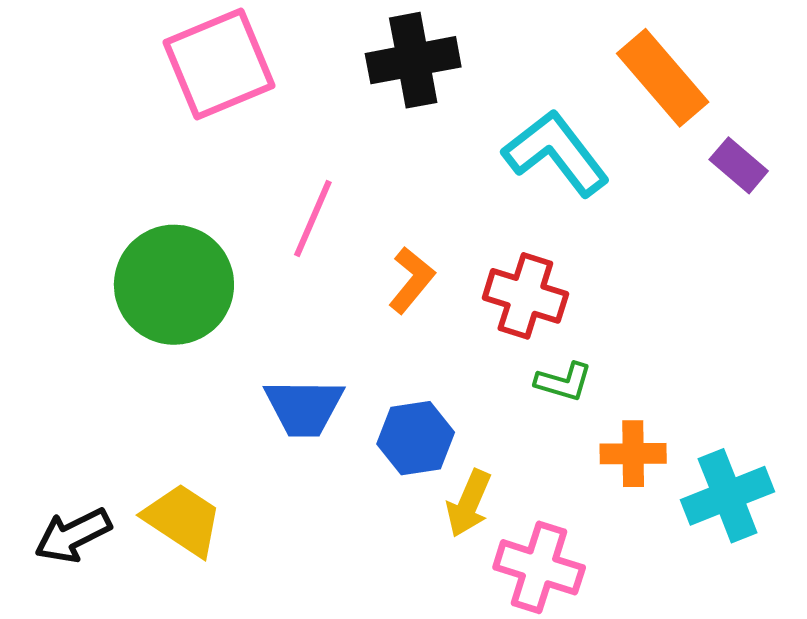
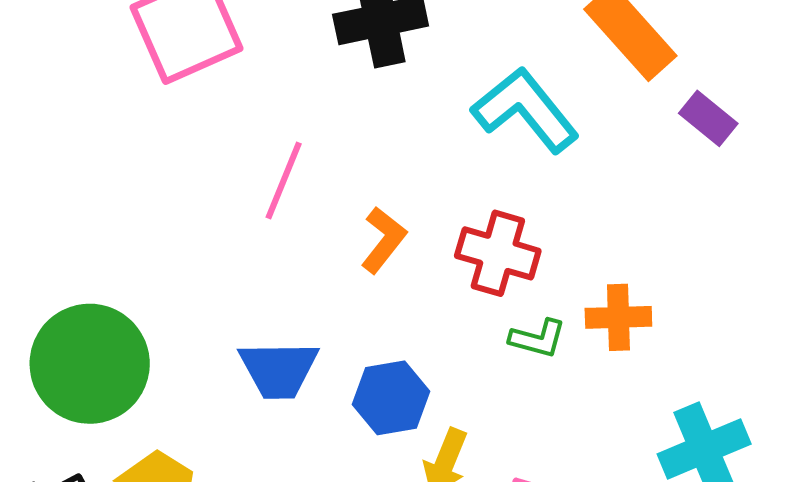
green circle: (174, 285) -> (90, 364), moved
orange cross: (633, 454) -> (618, 317), moved

